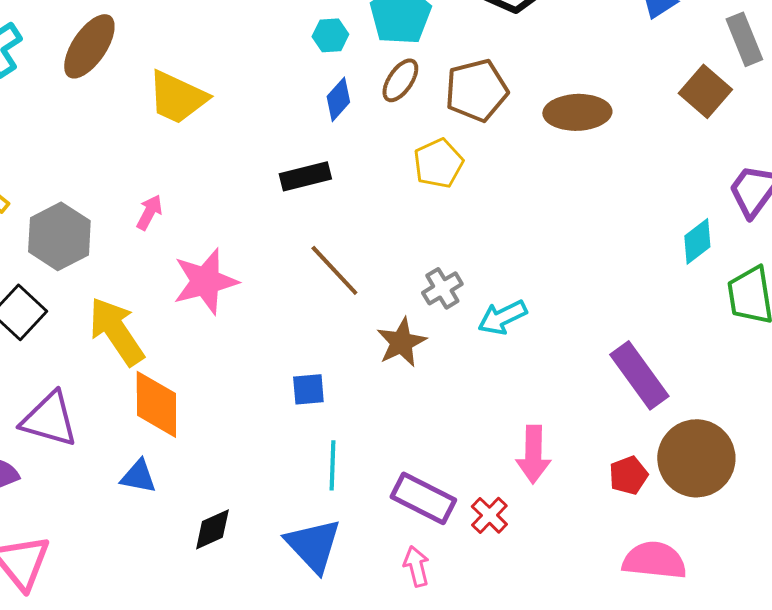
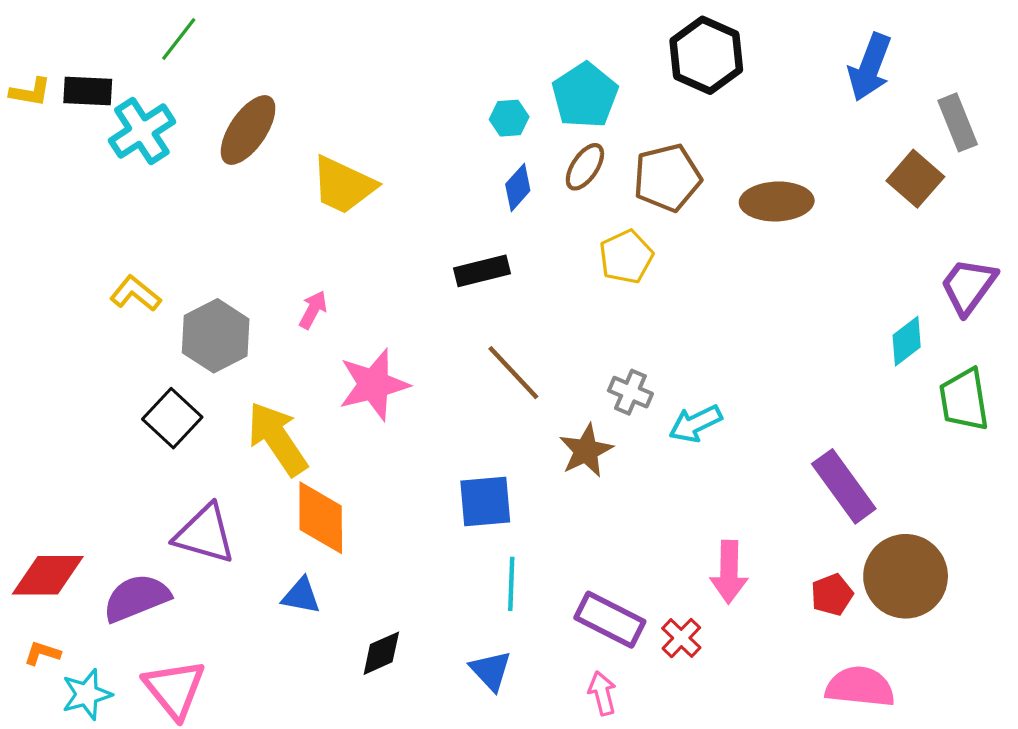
gray cross: (442, 288) -> (630, 392), turned -36
blue square: (308, 389) -> (485, 502), size x1.5
blue triangle: (313, 545) -> (491, 671), size x0.7

